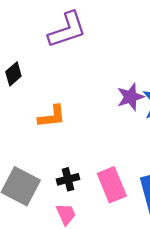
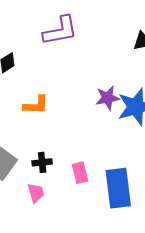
pink rectangle: (112, 185) -> (80, 173), size x0.7

